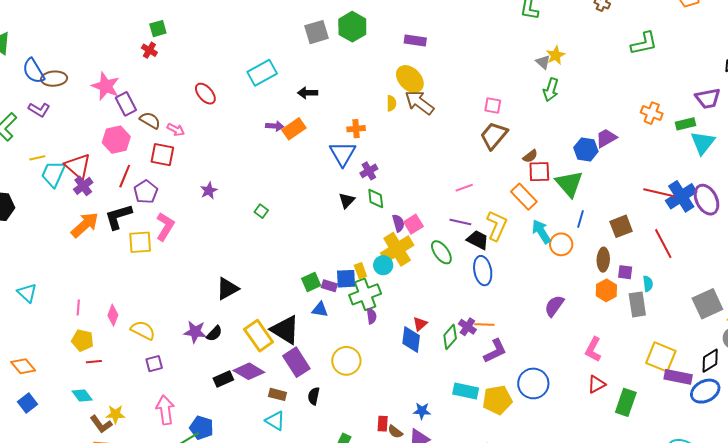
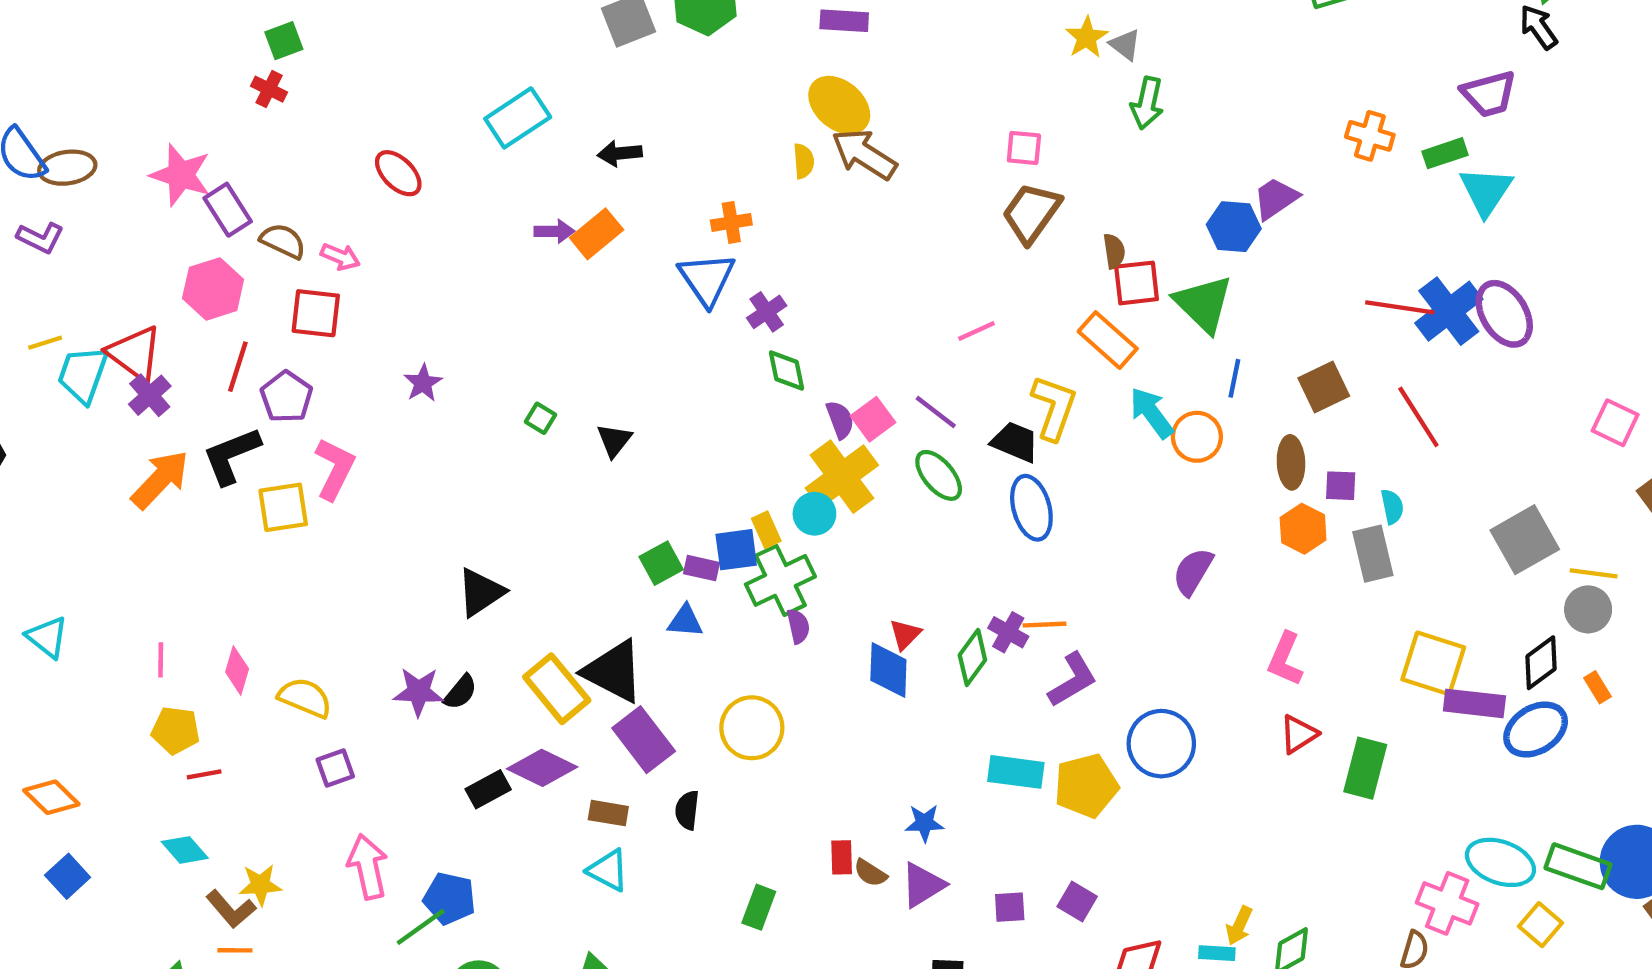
yellow star: (556, 55) -> (1087, 37), moved
brown semicircle: (530, 156) -> (1114, 251), turned -56
black triangle: (347, 200) -> (614, 440), moved
purple line: (460, 222) -> (936, 412), moved, turned 30

